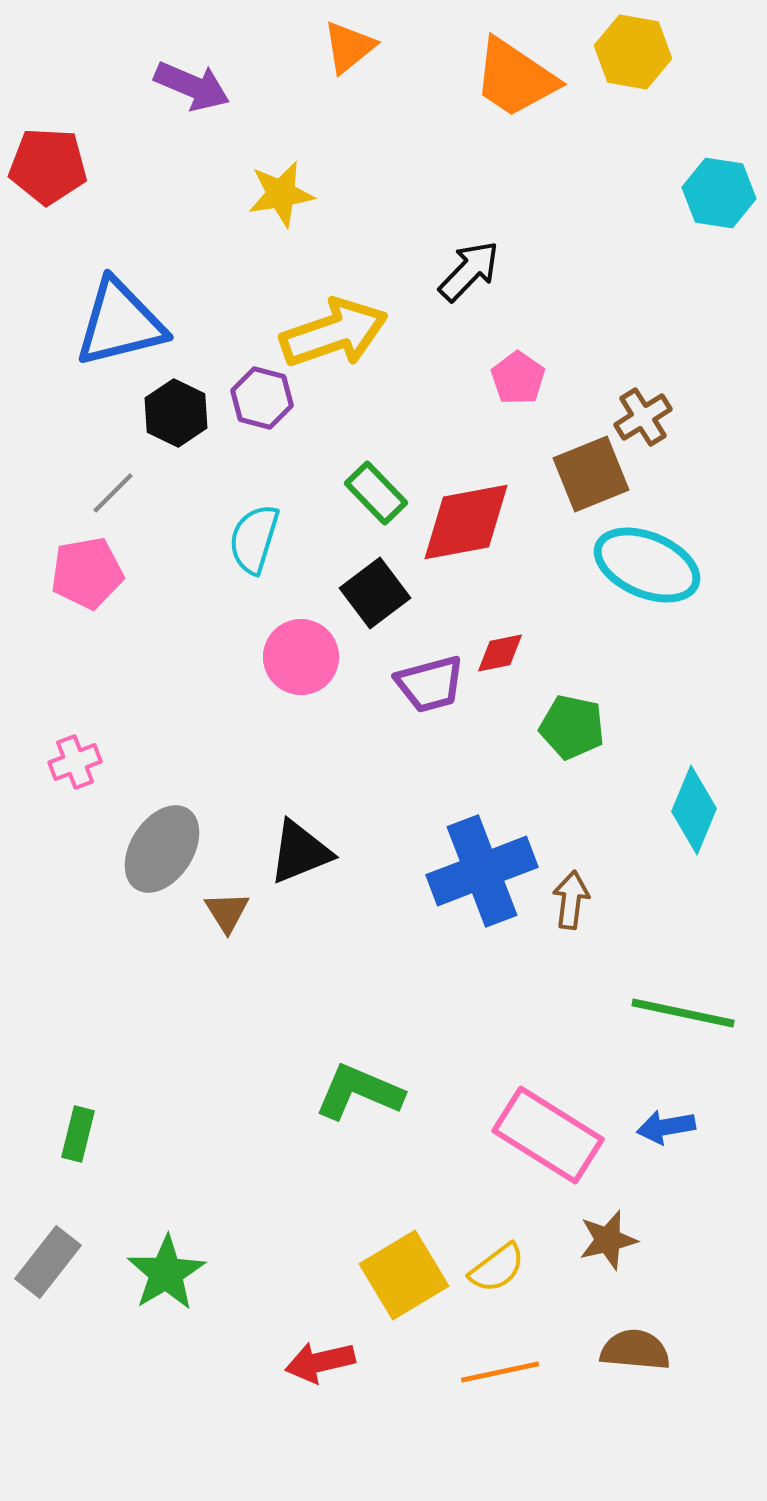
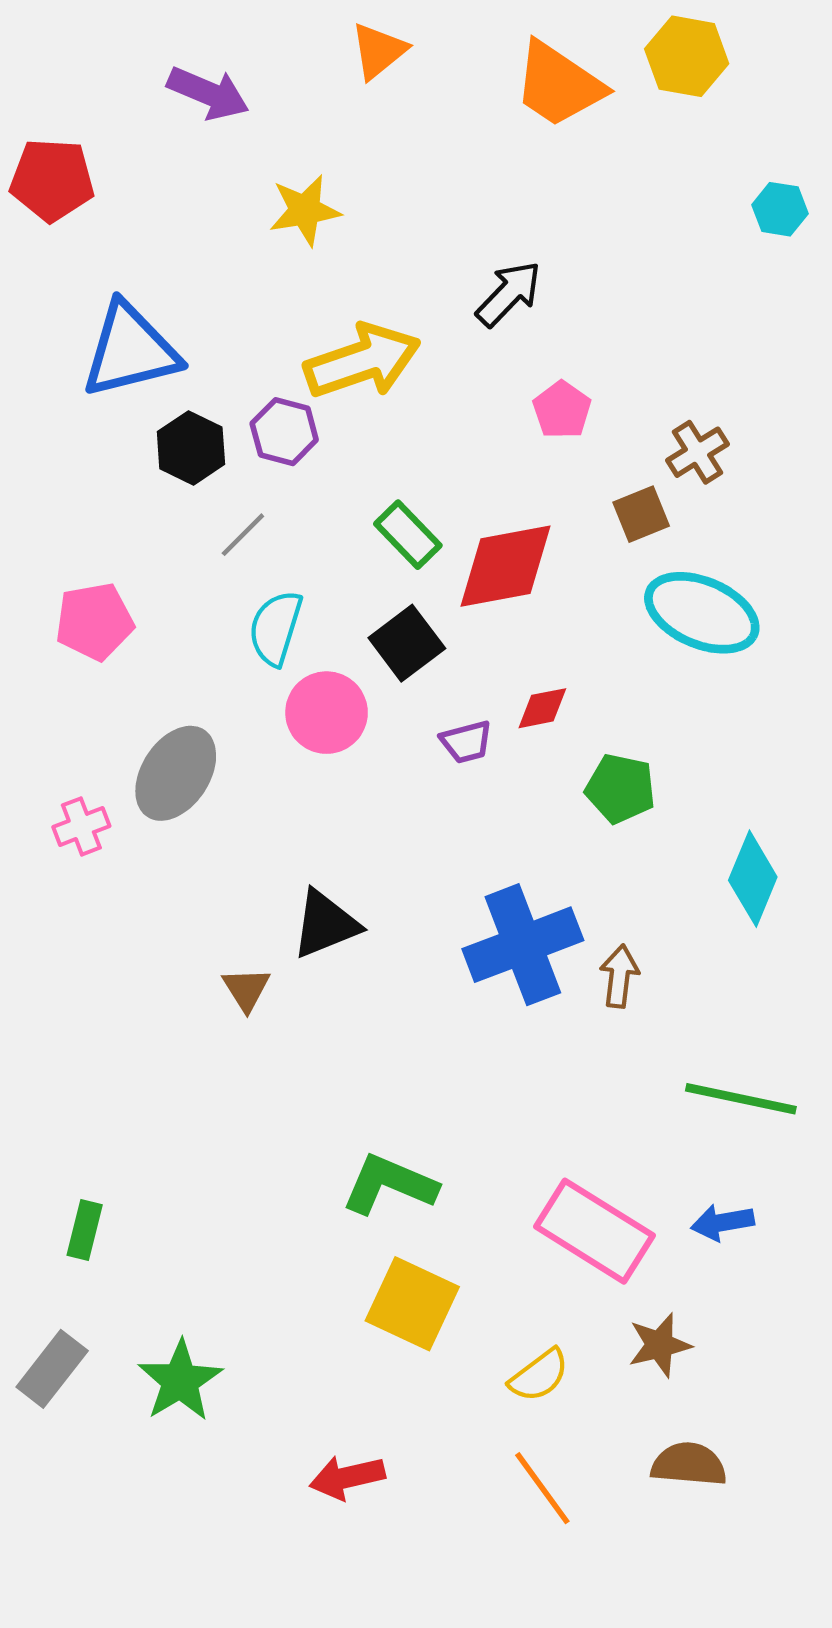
cyan hexagon: (719, 193) -> (780, 209), size x0.7
brown square: (591, 474) -> (641, 514), size x0.7
gray line: (113, 493) -> (243, 535), moved
cyan semicircle: (254, 539) -> (276, 628), moved
purple trapezoid: (430, 684) -> (466, 742), size x0.7
gray ellipse: (162, 849) -> (176, 773), moved
yellow square: (404, 1275) -> (412, 1304), moved, turned -34
orange line: (500, 1372) -> (542, 1488), turned 66

